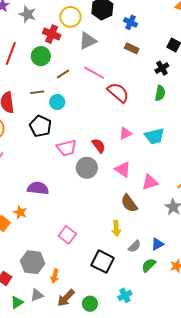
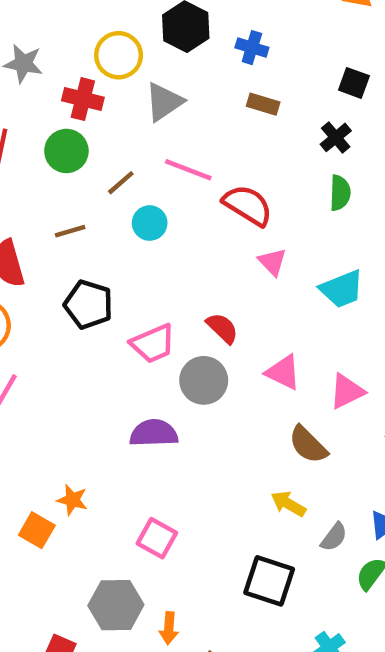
cyan circle: (57, 102) -> (150, 223), moved
pink triangle: (125, 133) -> (272, 262), moved, turned -40
purple semicircle: (38, 188) -> (154, 433), moved
yellow arrow: (116, 228) -> (288, 504), turned 133
pink square: (67, 235) -> (157, 538), moved

